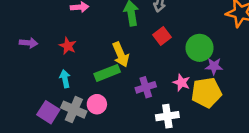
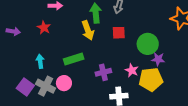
red square: (162, 36) -> (119, 33), turned 32
red star: (68, 46) -> (44, 28), moved
yellow arrow: (121, 55) -> (88, 30), moved

